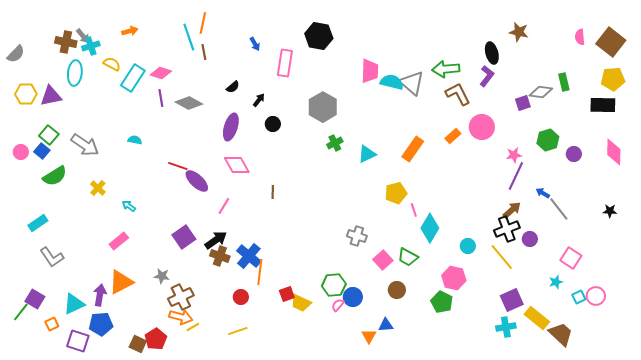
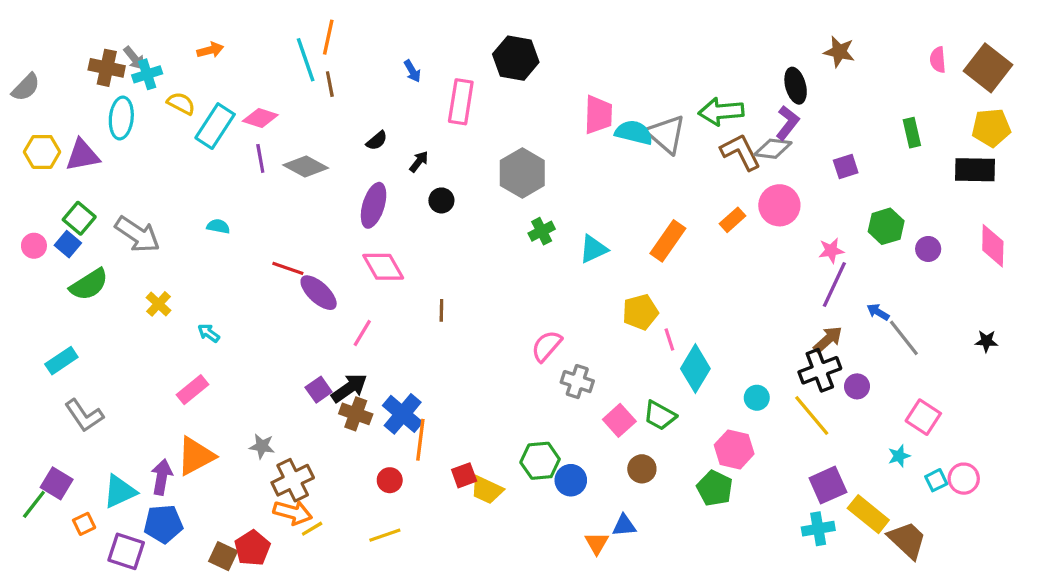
gray diamond: (541, 92) -> (773, 149), moved
purple square: (184, 237) -> (319, 390), moved, size x0.7
pink semicircle: (338, 305) -> (547, 346), moved, size x1.5

